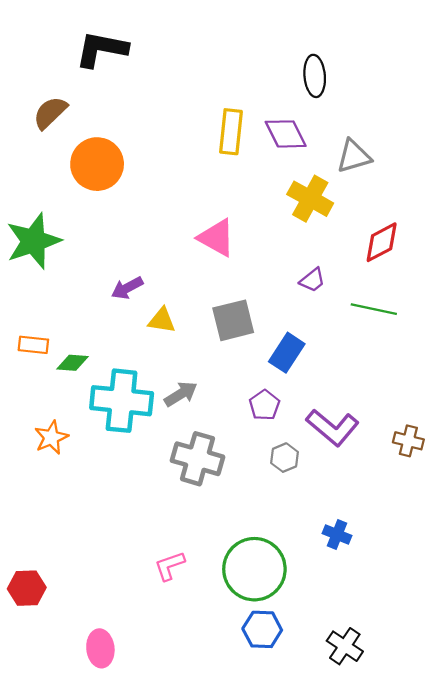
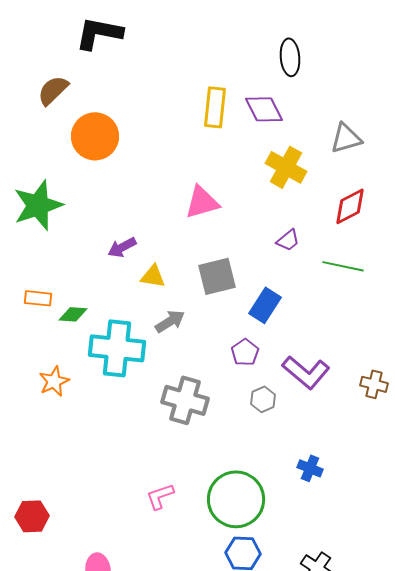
gray triangle: (354, 156) -> (346, 138), moved
pink triangle: (216, 238) -> (202, 202), turned -45
gray arrow: (181, 394) -> (170, 321), moved

